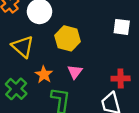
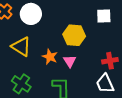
yellow hexagon: (68, 38) -> (74, 35), moved
orange star: (44, 75) -> (50, 57), moved

